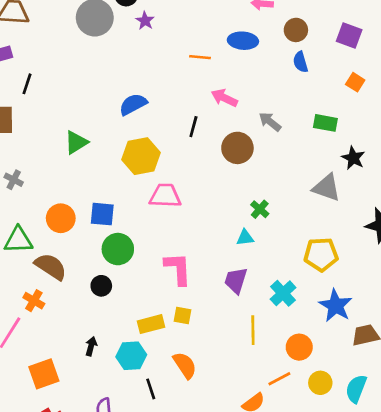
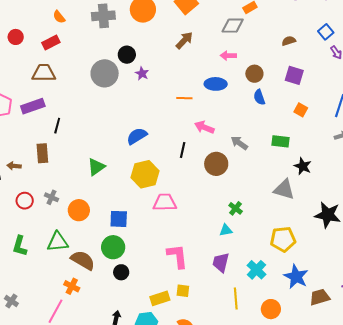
orange circle: (61, 218) -> (79, 210), moved
green circle: (118, 249) -> (113, 247), moved

